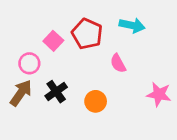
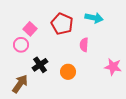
pink square: (53, 41) -> (30, 29), moved
pink semicircle: (118, 63) -> (84, 45), turned 32
brown arrow: (21, 93) -> (20, 84), moved

